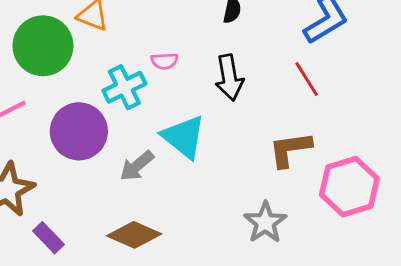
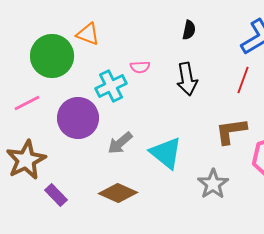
red line: (307, 79) -> (243, 80), turned 52
cyan triangle: (184, 137) -> (166, 153), moved

